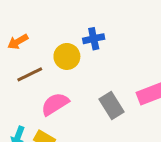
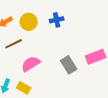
yellow circle: (67, 56) -> (29, 22), moved

